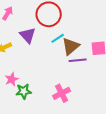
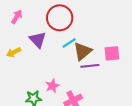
pink star: (12, 79) -> (52, 86), moved

